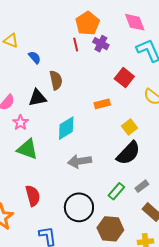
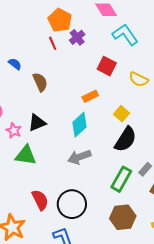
purple cross: (101, 44) -> (77, 37), turned 35
black triangle: (37, 98) -> (37, 123), moved
cyan diamond: (66, 128) -> (79, 125), moved
green rectangle: (116, 191) -> (121, 179), size x1.4
black circle: (79, 207) -> (72, 204), moved

